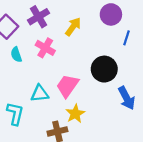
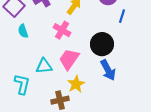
pink cross: (45, 48) -> (62, 30), moved
blue arrow: (127, 98) -> (108, 70), moved

